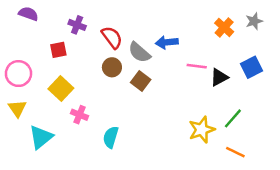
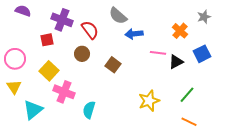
purple cross: (77, 25) -> (62, 20), size x1.5
orange cross: (224, 27) -> (180, 31), moved
gray semicircle: (139, 52) -> (118, 16), moved
brown circle: (112, 67) -> (82, 54), moved
pink cross: (80, 115) -> (64, 92), size x1.5
yellow star: (202, 130) -> (149, 101), moved

